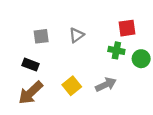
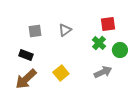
green cross: (116, 50) -> (99, 43), turned 32
gray arrow: (106, 85) -> (103, 72), moved

